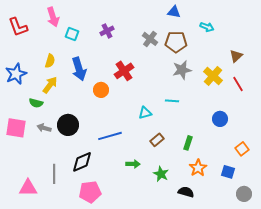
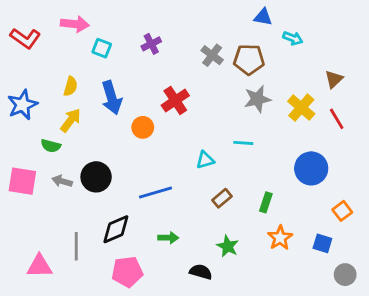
blue triangle: (174, 12) -> (263, 17), moved
pink arrow: (53, 17) -> (75, 24), turned -66
red L-shape: (18, 27) -> (25, 38), turned -35
blue circle: (220, 119) -> (311, 168), size x1.5
green arrow: (133, 164) -> (168, 238), moved
black semicircle: (186, 192) -> (201, 272), moved

